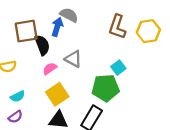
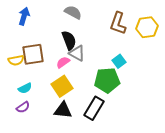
blue arrow: (57, 27) -> (24, 16), moved
brown square: (26, 31) -> (33, 54), moved
black semicircle: (42, 45) -> (69, 40), moved
pink semicircle: (50, 69) -> (63, 62), moved

